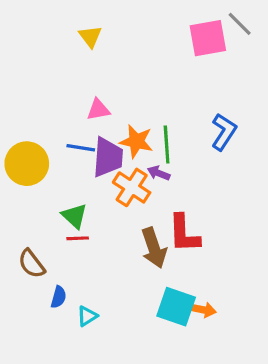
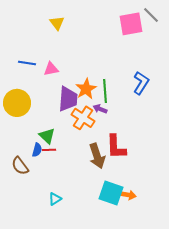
pink triangle: (98, 110) -> (51, 69), moved
orange star: (136, 141) -> (86, 89), turned 30
blue line: (81, 148) -> (27, 63), moved
blue semicircle: (59, 297) -> (37, 150), moved

